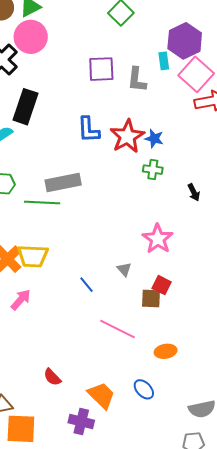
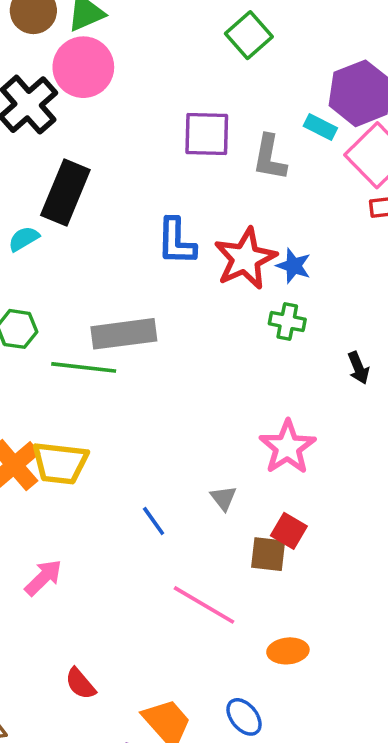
cyan rectangle: (164, 61) -> (320, 127), turned -60
pink arrow: (21, 300) -> (43, 578), moved

